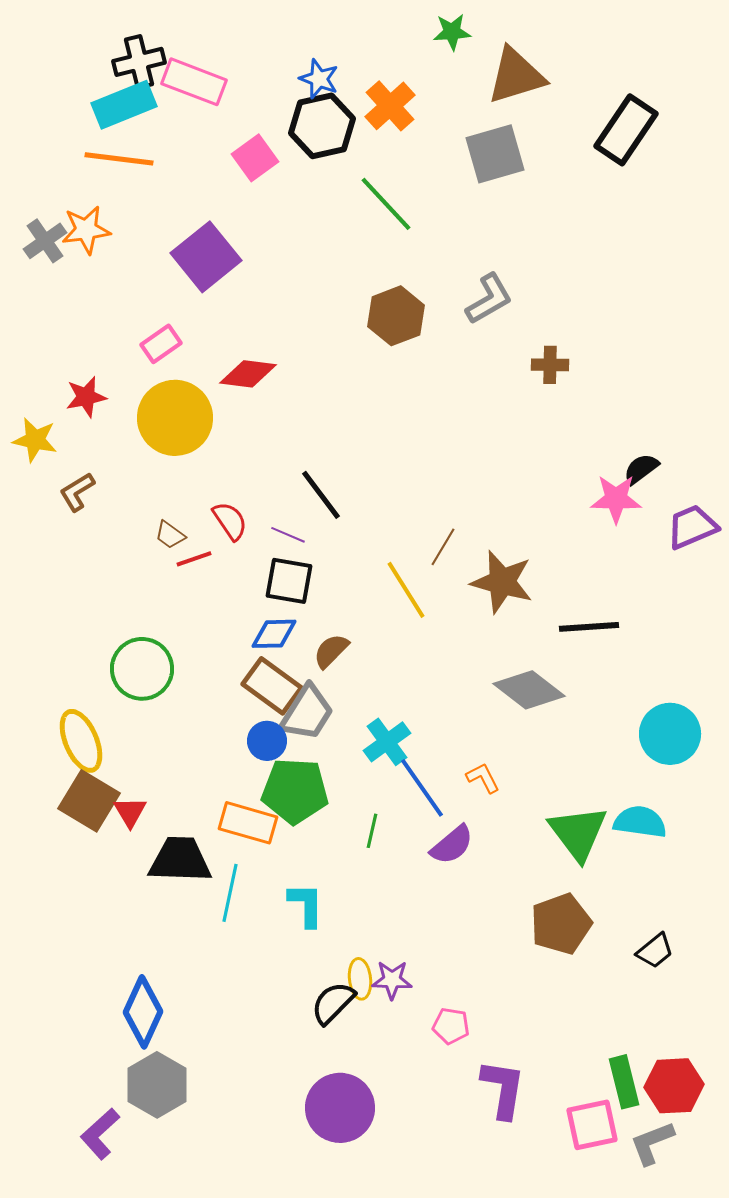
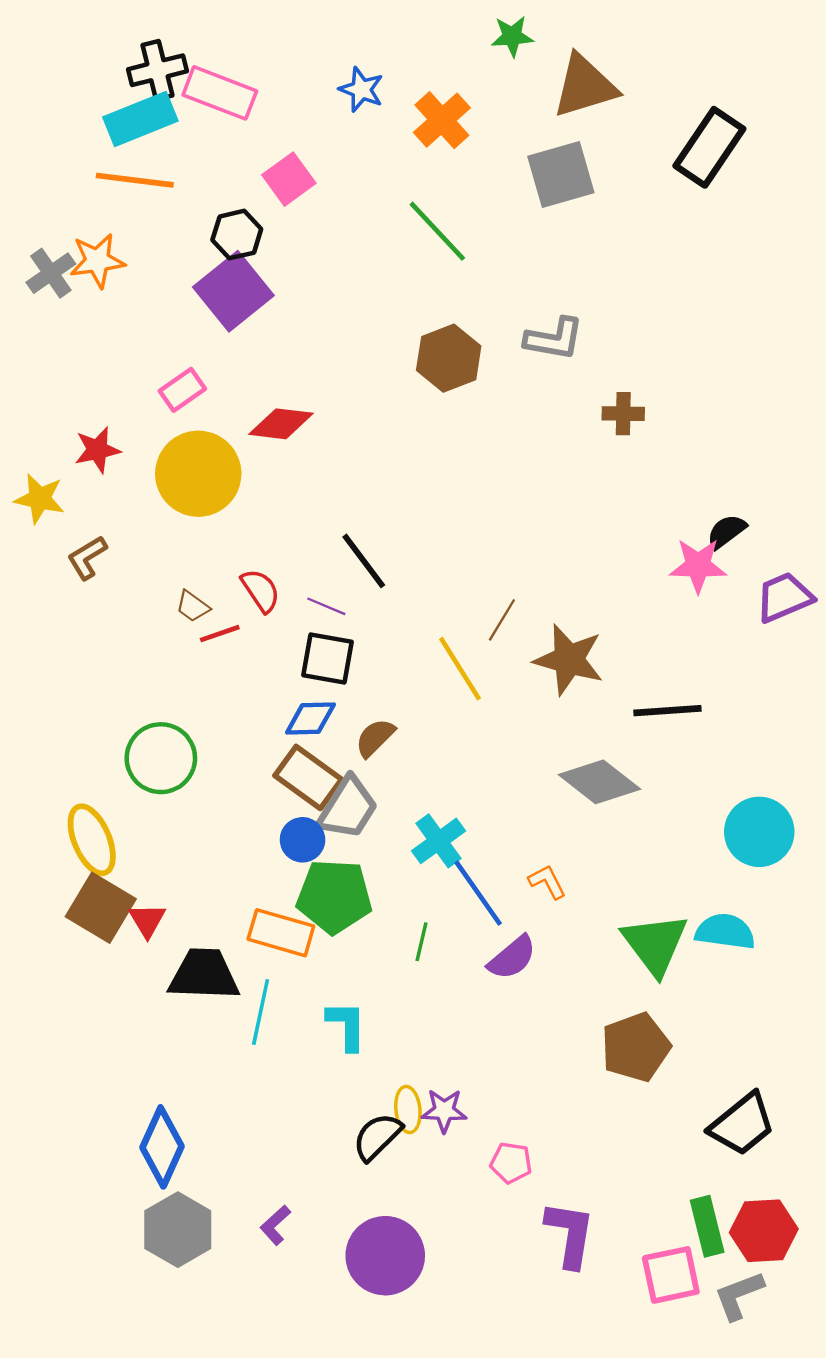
black hexagon: (322, 126) -> (237, 235), moved, size x0.7
gray L-shape: (489, 299) -> (554, 339), turned 40
black trapezoid: (655, 951) -> (742, 1124), moved, size x1.6
purple L-shape: (100, 1134) -> (275, 1225), moved, size x0.7

